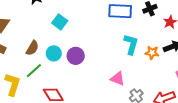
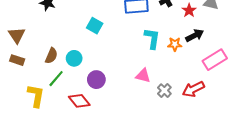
cyan square: (60, 22) -> (95, 26), moved
purple circle: (76, 56) -> (96, 80), moved

